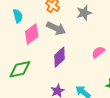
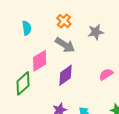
pink diamond: (32, 34) -> (40, 61), moved
green diamond: (20, 69) -> (23, 83), turned -35

